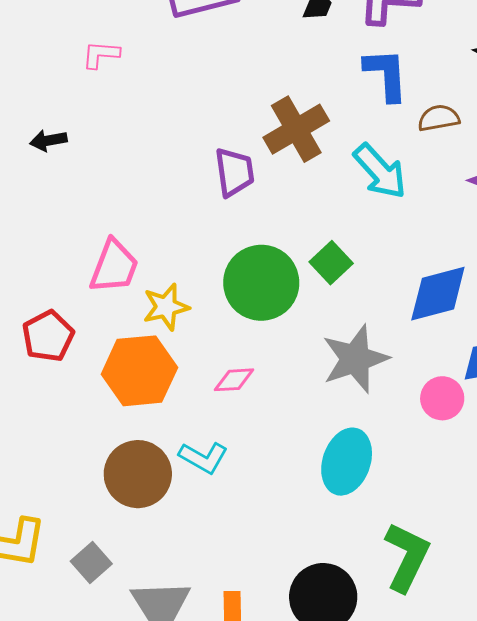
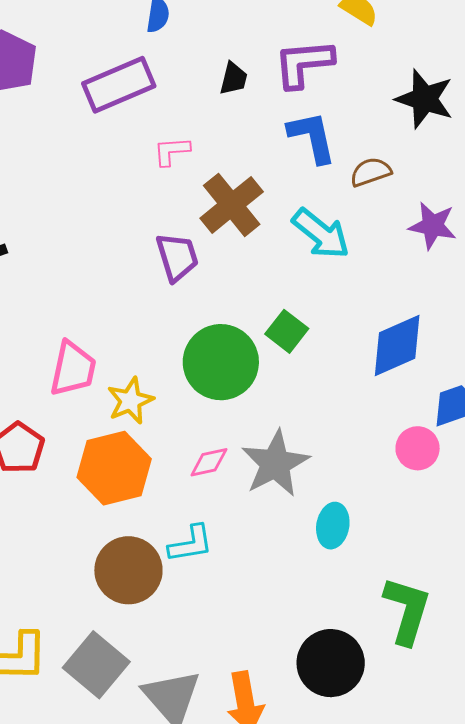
pink L-shape: (101, 55) -> (172, 151), moved
gray star: (355, 359) -> (275, 464), moved
cyan L-shape: (203, 458) -> (191, 544), turned -30
cyan ellipse: (347, 462) -> (333, 526), size x0.7
gray square: (91, 563) -> (96, 665), size x1.6

